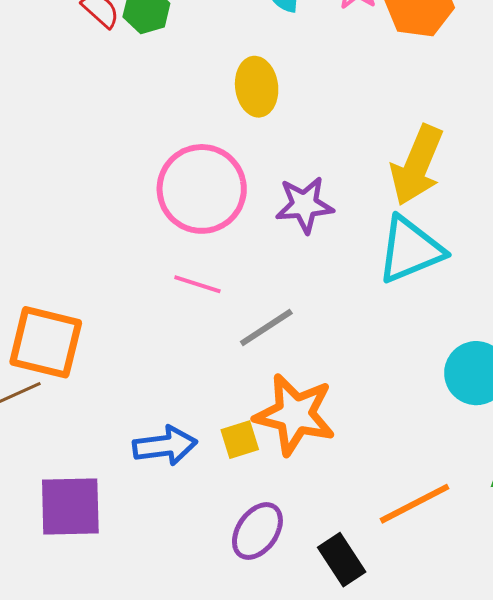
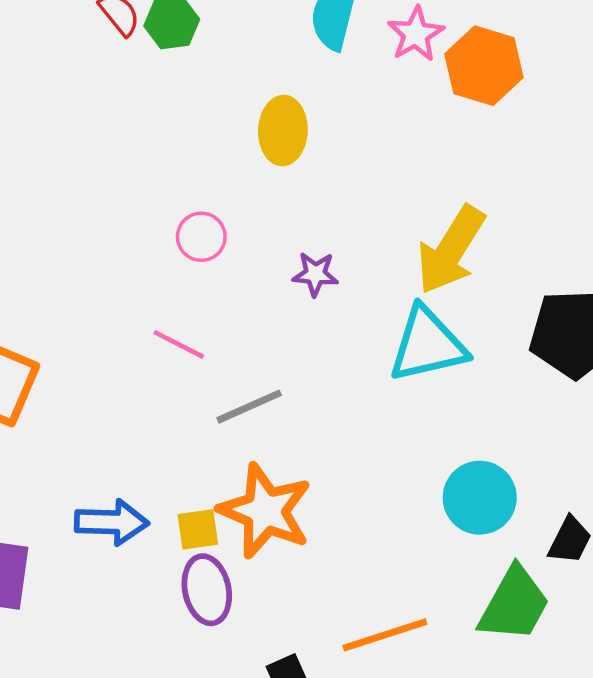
pink circle: (202, 189) -> (201, 237), size x0.5
purple star: (304, 205) -> (315, 274), size x0.7
purple ellipse: (257, 531) -> (207, 590), moved, turned -56

